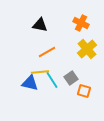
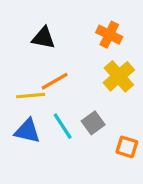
yellow line: (40, 72) -> (31, 96), moved
orange square: (84, 91) -> (127, 147), moved

